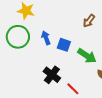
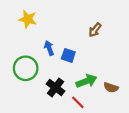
green circle: (18, 37) -> (26, 68), moved
green arrow: (87, 56) -> (86, 81), moved, turned -54

